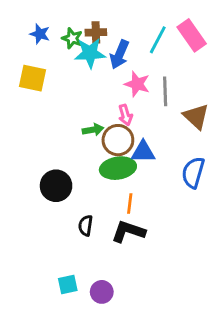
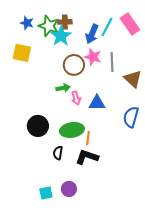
green star: (72, 38) -> (49, 26), size x1.5
cyan star: (90, 53) -> (61, 36), turned -30
blue arrow: (119, 55) -> (92, 34), moved
pink arrow: (125, 115) -> (76, 98), moved
brown circle: (118, 140) -> (74, 65), moved
green ellipse: (118, 168) -> (72, 130), moved
purple circle: (102, 292) -> (69, 189), moved

